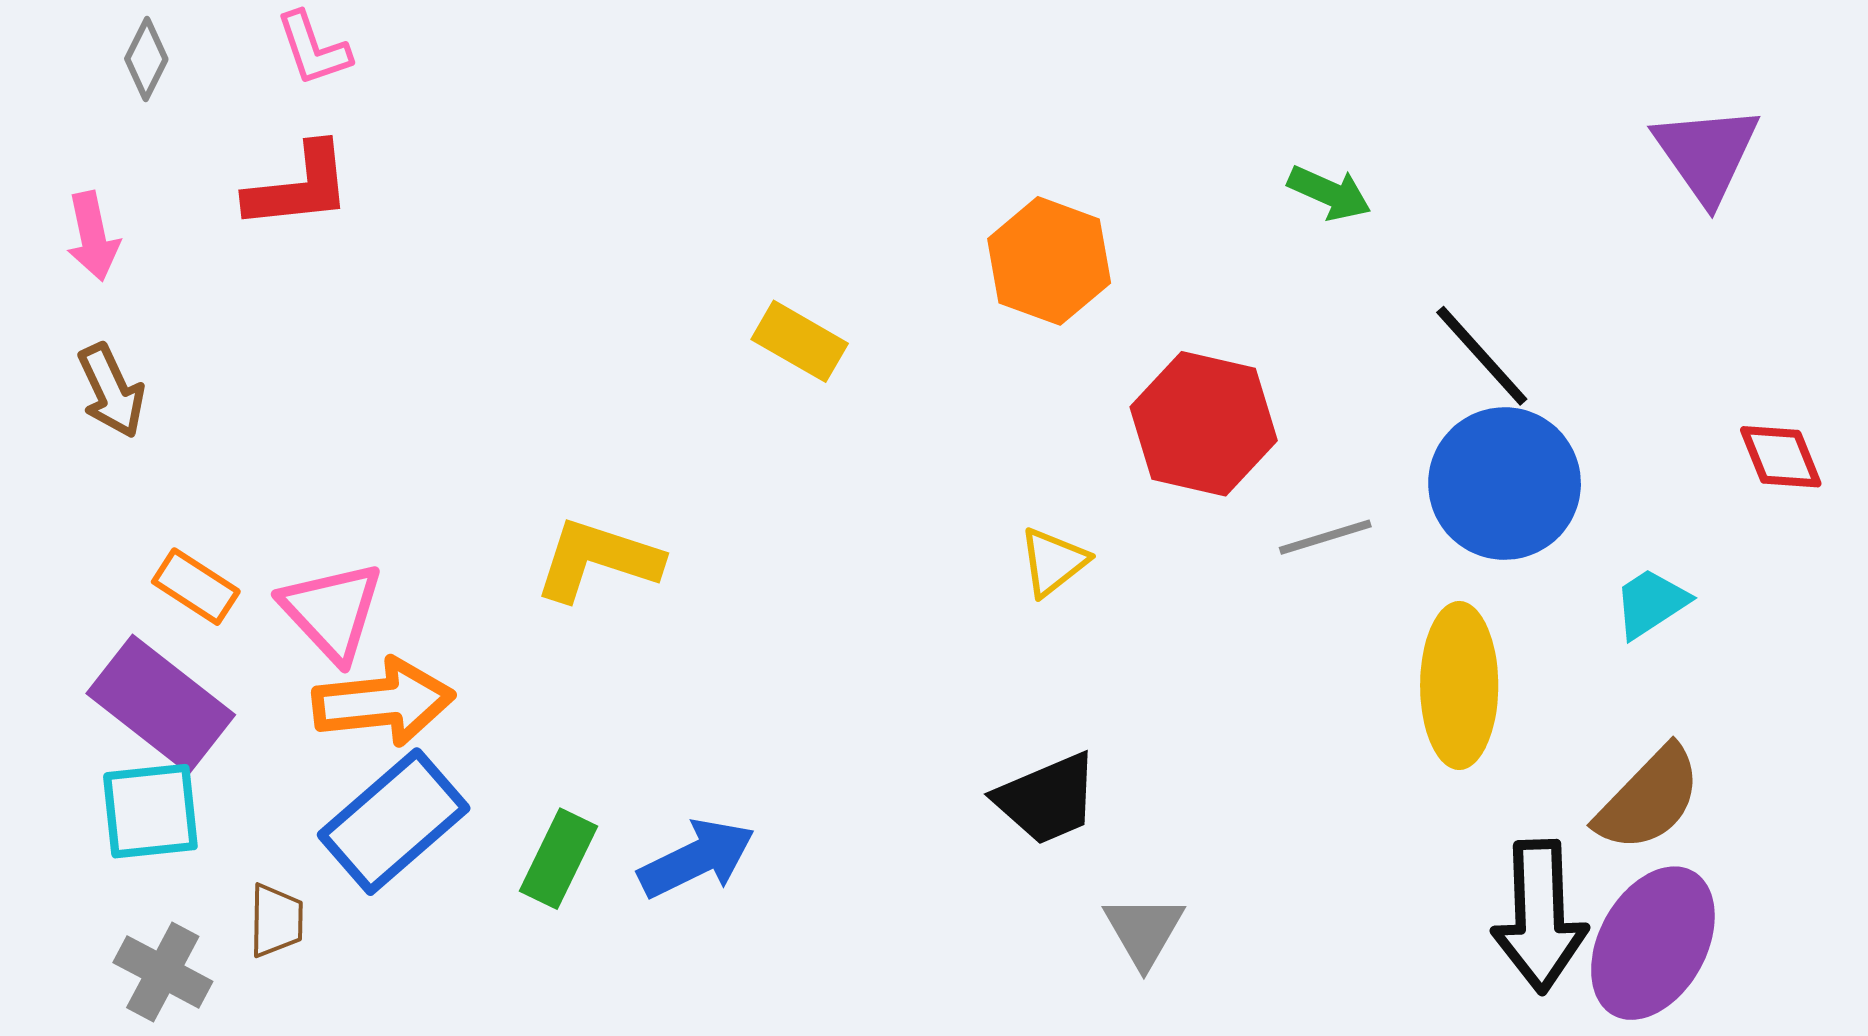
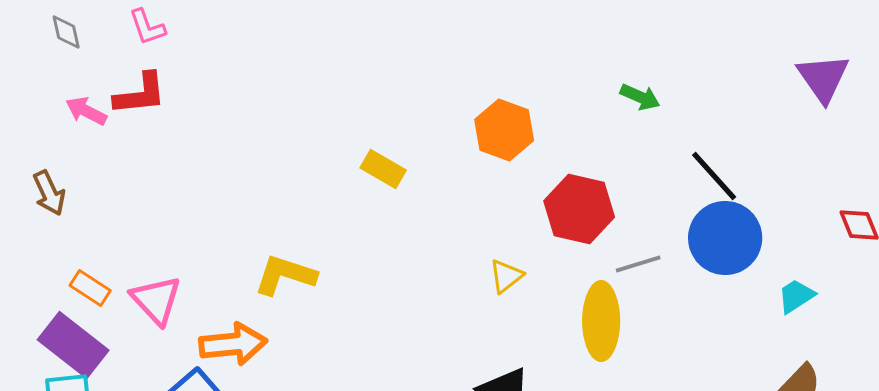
gray diamond: (146, 59) -> (66, 32), turned -39
pink arrow: (93, 236) -> (86, 111), moved, turned 129
yellow ellipse: (1459, 685) -> (601, 321), moved
orange arrow: (383, 702) -> (233, 344), moved

